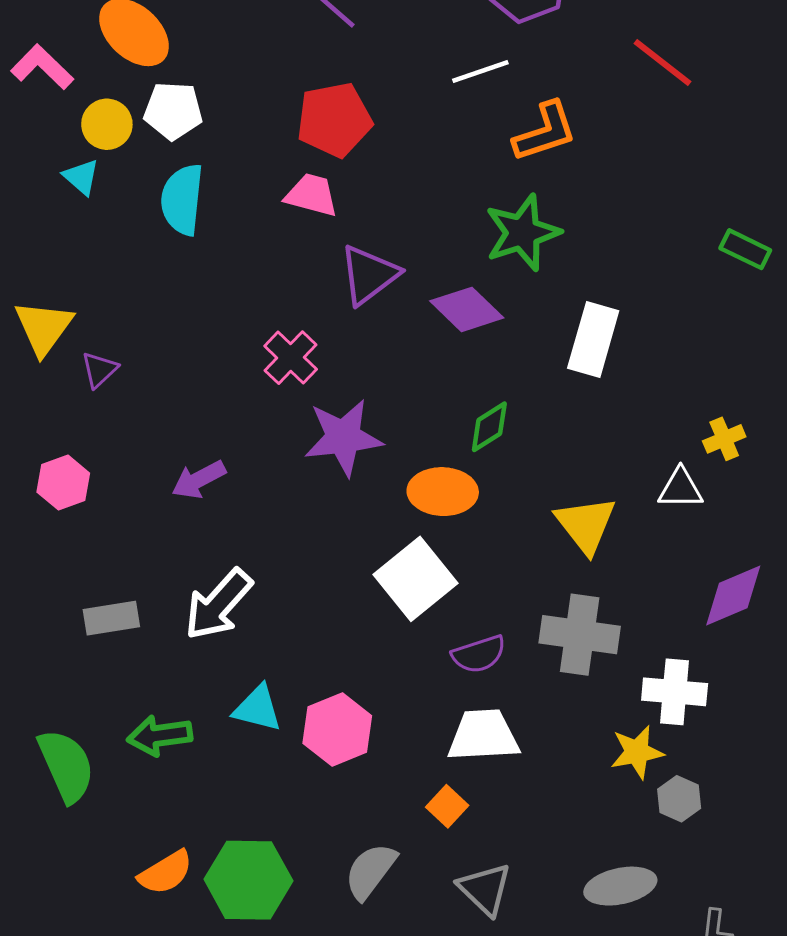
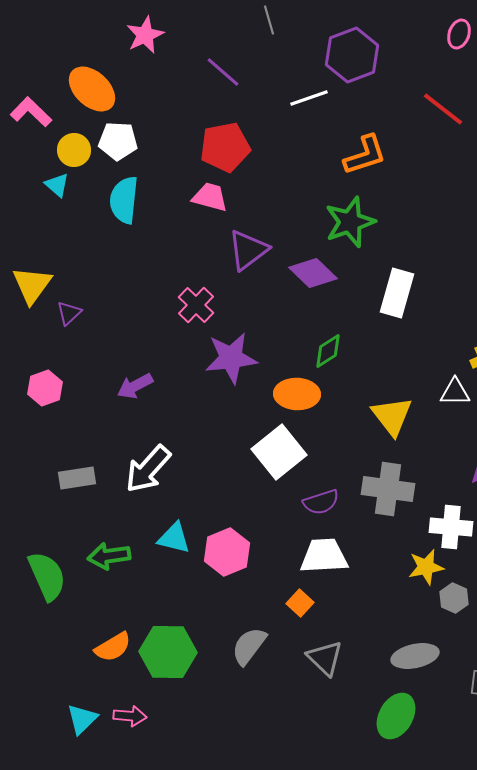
white line: (480, 72) -> (309, 98), moved

